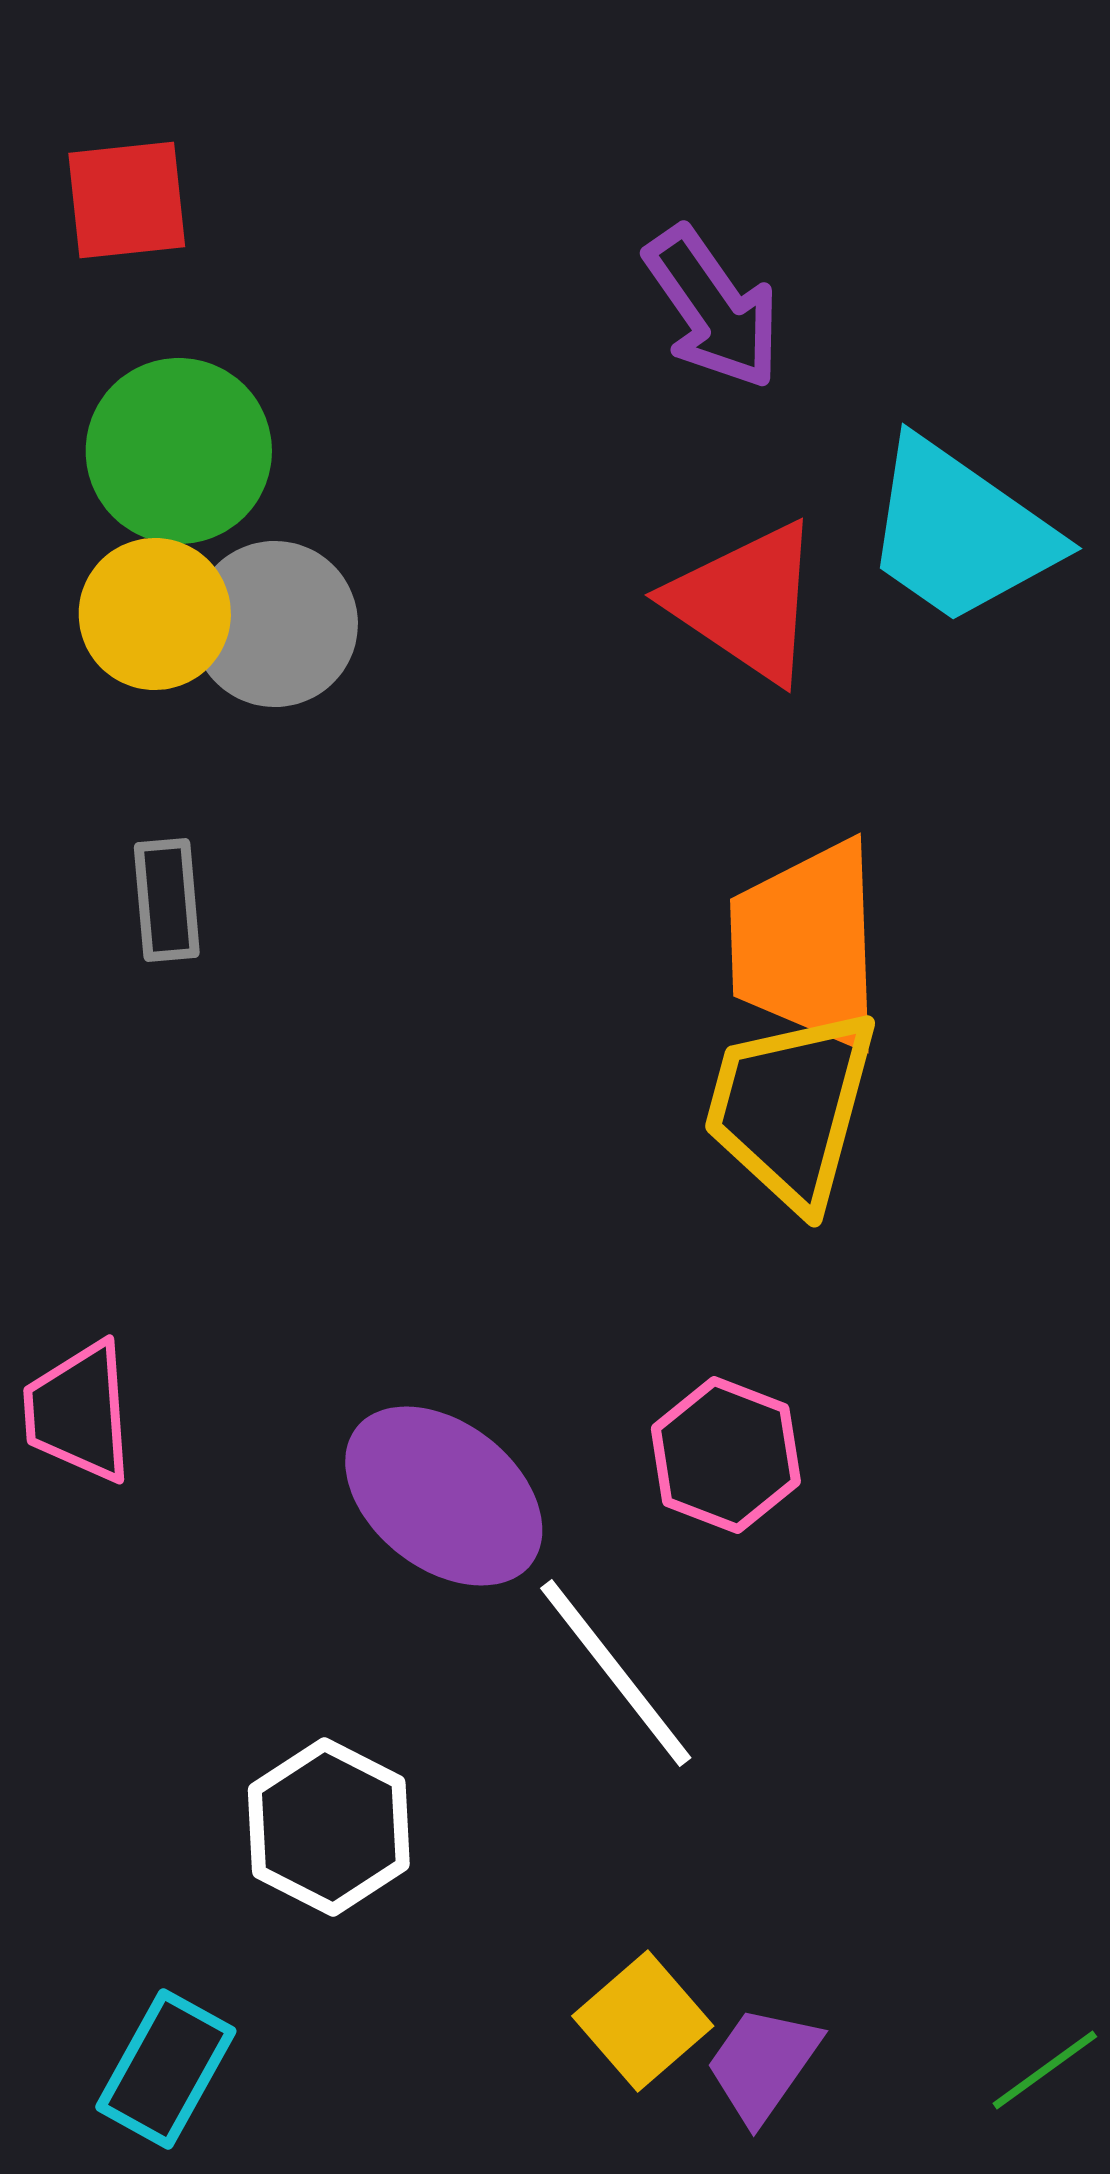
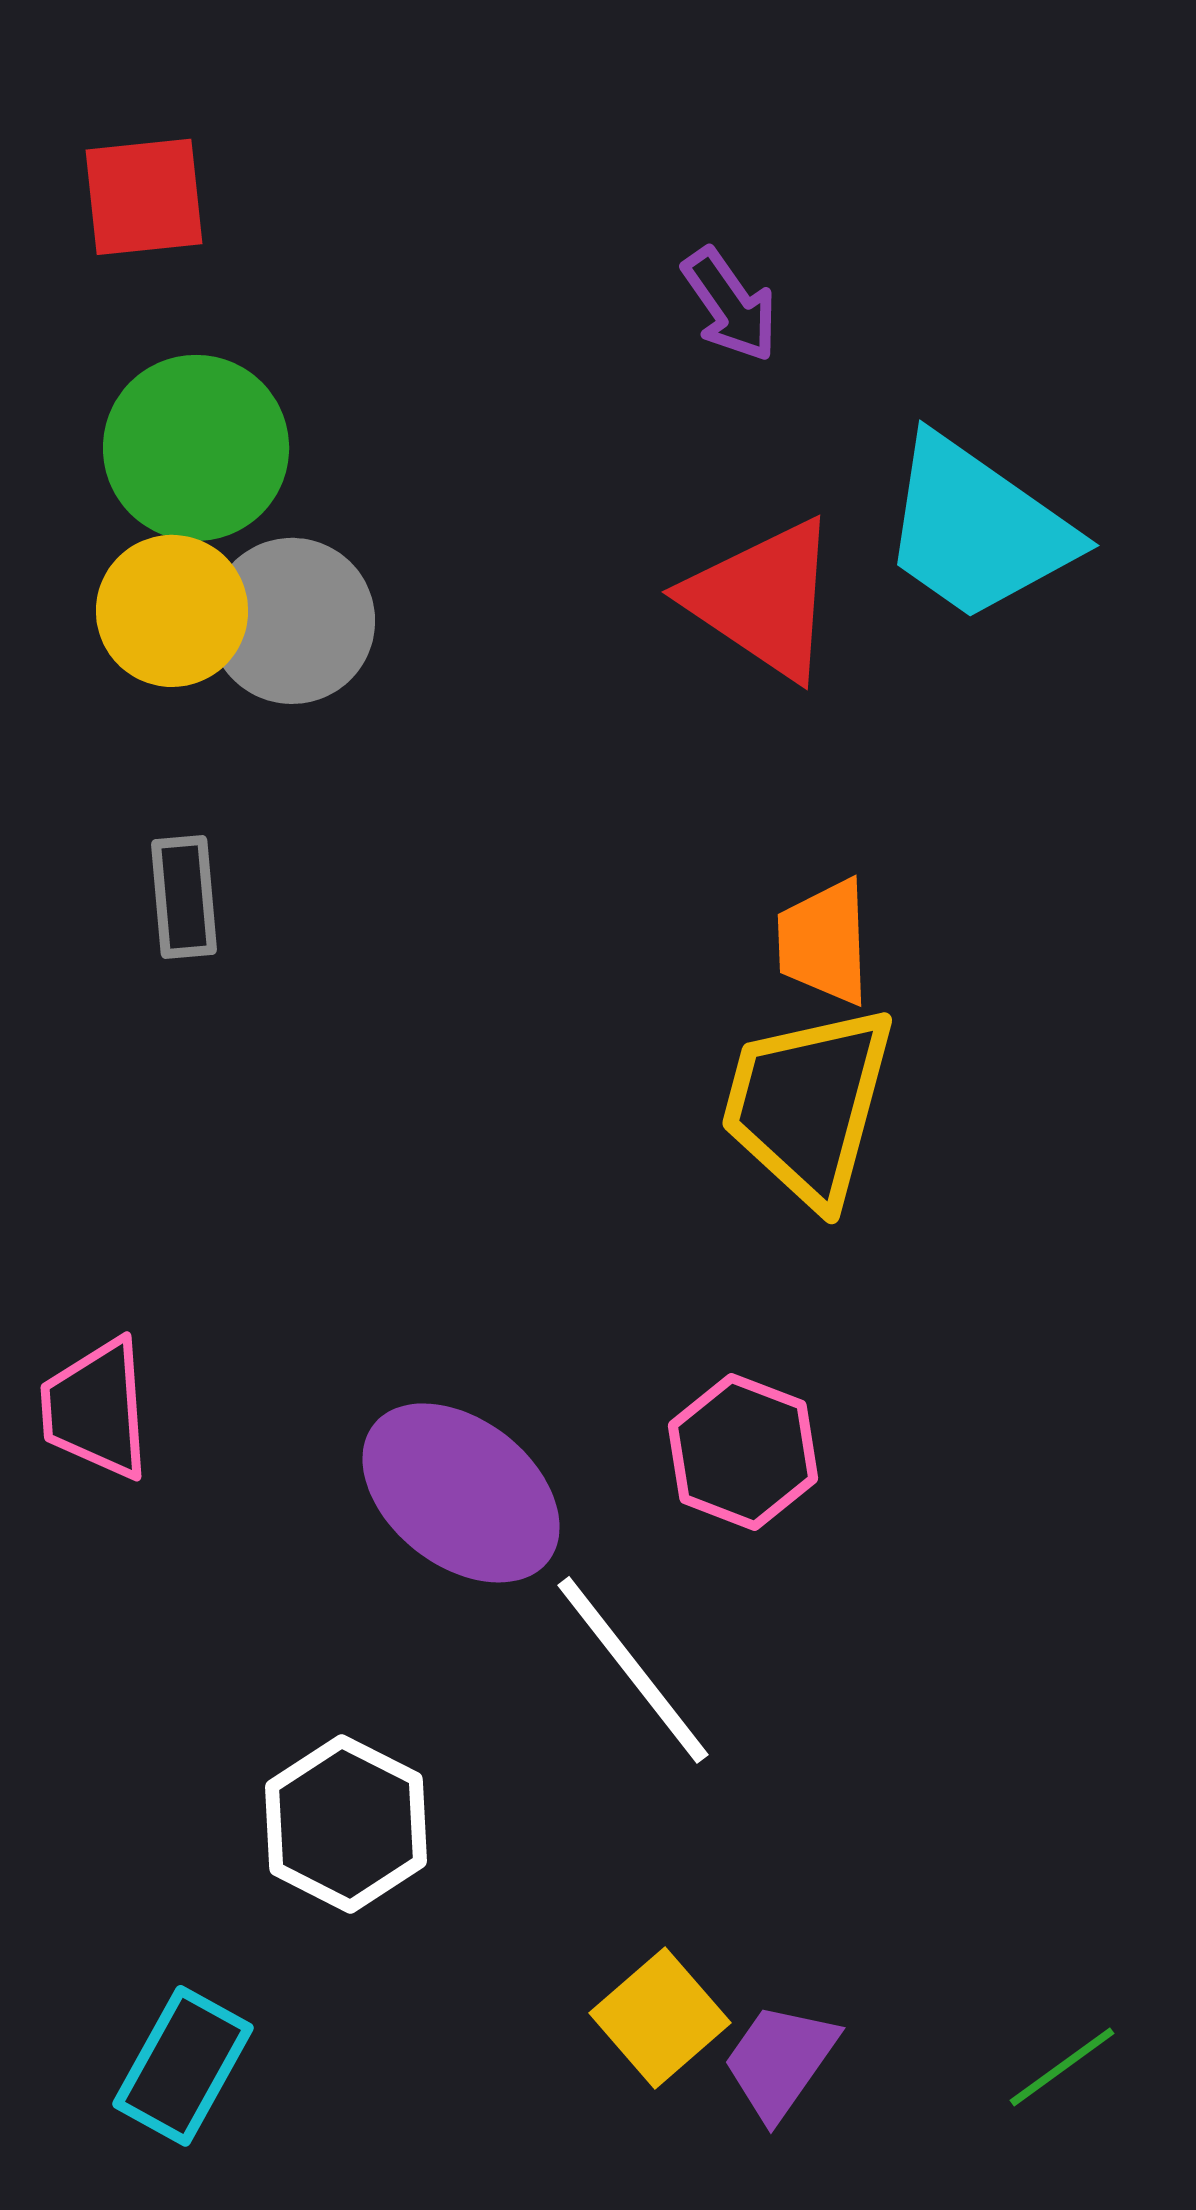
purple arrow: (713, 308) -> (730, 305), size x0.7
orange trapezoid: (807, 945) -> (824, 942), size x0.6

